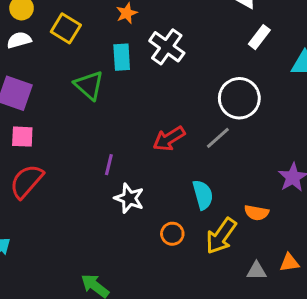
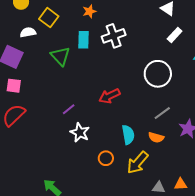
white semicircle: (19, 40) -> (28, 32), moved
white cross: (167, 47) -> (114, 36), turned 30
gray line: (218, 138) -> (162, 113), moved
purple line: (109, 165) -> (69, 109), turned 32
orange semicircle: (256, 213) -> (156, 137), moved

